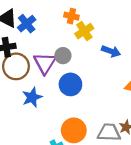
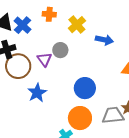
orange cross: (71, 16) -> (49, 14), moved
purple triangle: (45, 63) -> (44, 59), size x0.7
blue circle: (70, 84) -> (85, 88), moved

